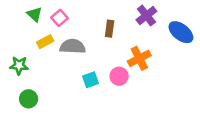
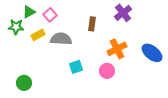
green triangle: (35, 14) -> (29, 12), turned 48
blue ellipse: (181, 32) -> (152, 53), moved
green star: (19, 65) -> (16, 27), moved
pink circle: (119, 76) -> (107, 71), moved

